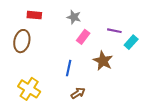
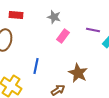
brown star: (103, 61) -> (78, 73), moved
blue line: (69, 68) -> (36, 66), moved

